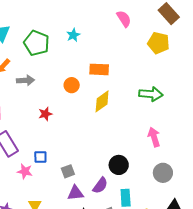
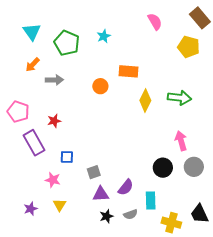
yellow diamond: (102, 101) -> (145, 101), moved, turned -30
red star: (45, 114) -> (54, 121), moved
black circle: (119, 165) -> (163, 168), moved
pink star: (25, 171) -> (53, 180), moved
gray circle: (163, 173) -> (194, 167), moved

